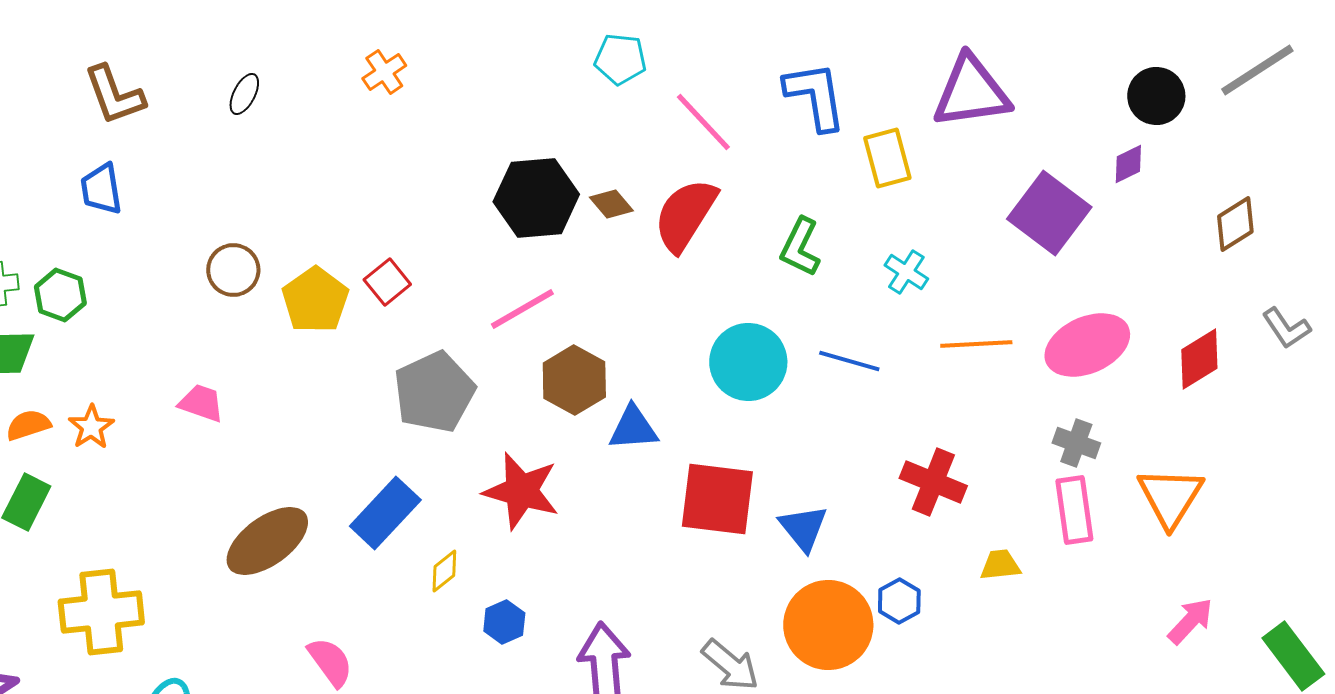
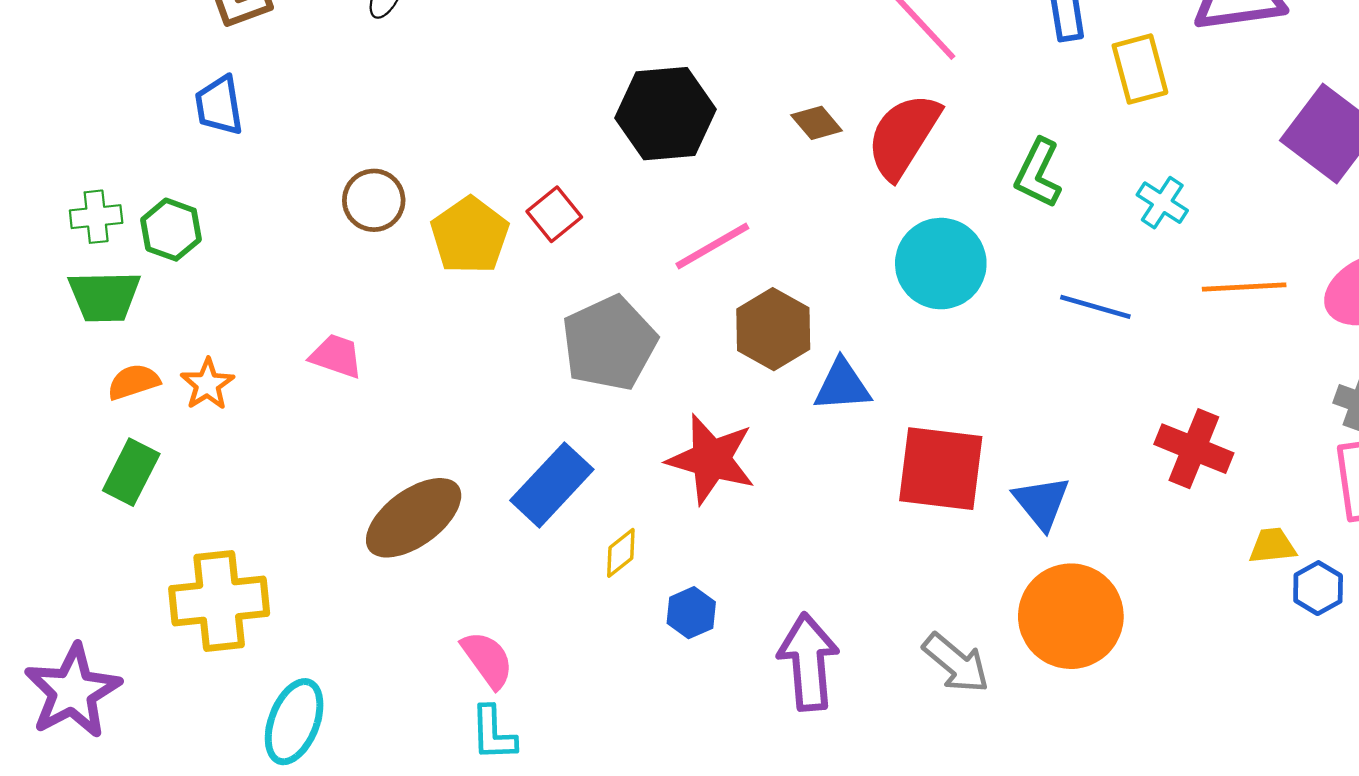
black hexagon: (536, 198) -> (665, 114), moved
cyan circle: (748, 362) -> (941, 264), moved
blue hexagon: (899, 601) -> (1318, 588), moved

